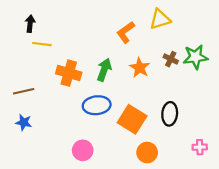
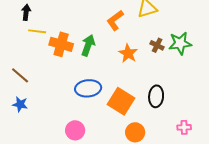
green arrow: (104, 70) -> (88, 45), moved
orange cross: (69, 73) -> (61, 44), moved
brown line: (24, 91) -> (20, 75), turned 54

